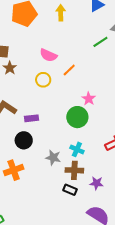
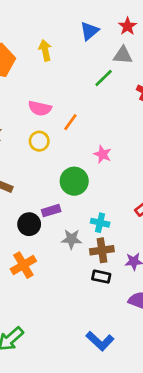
green circle: (77, 117) -> (74, 181), moved
purple rectangle: (32, 118) -> (51, 211), moved

